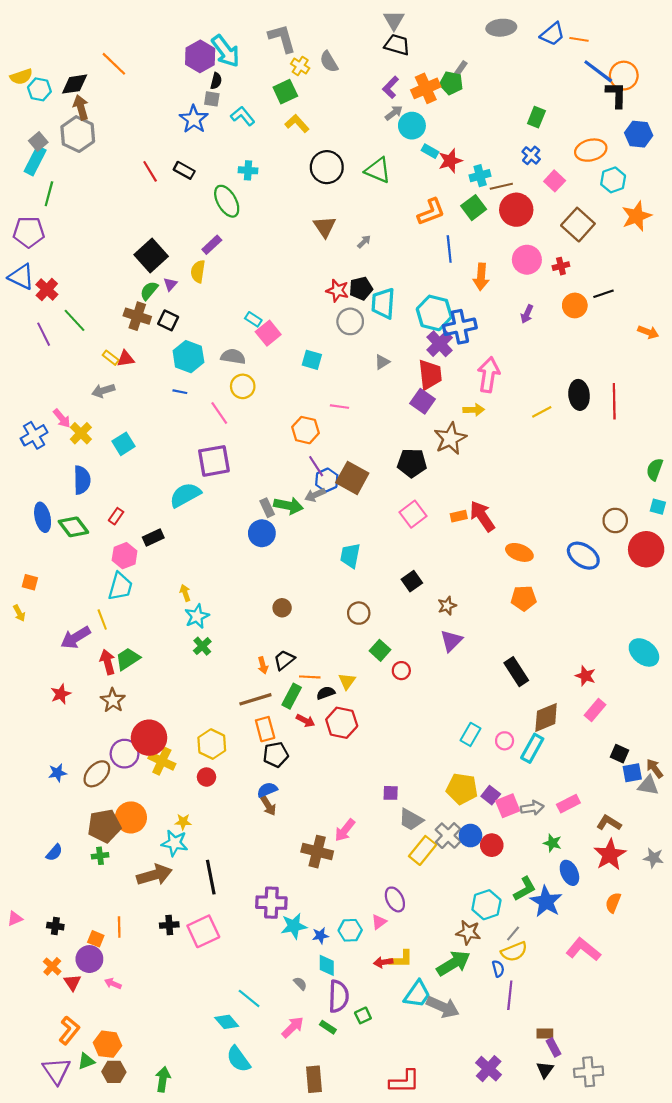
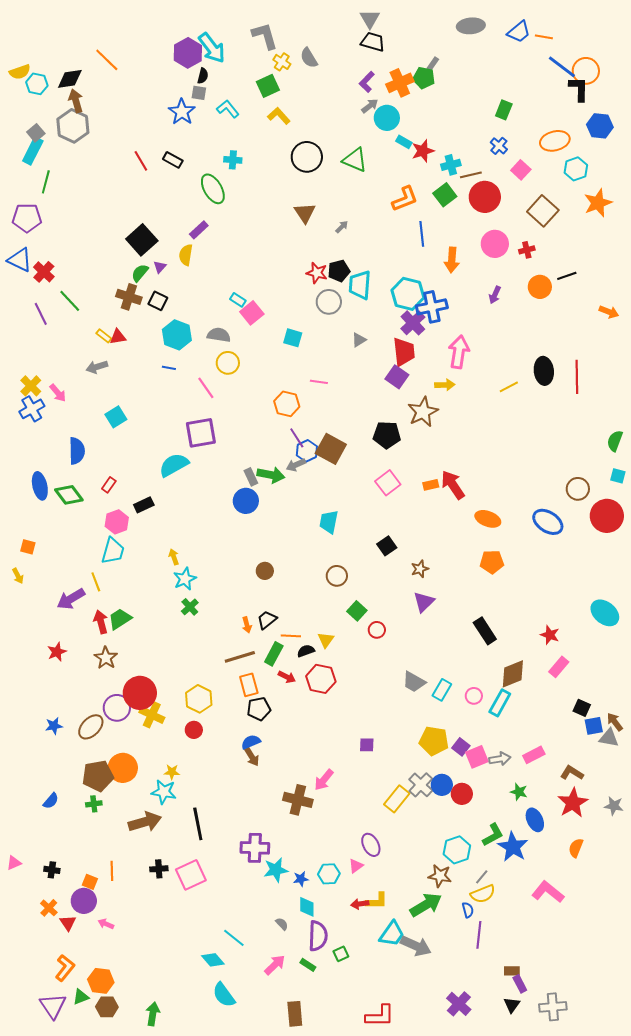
yellow cross: (81, 433) -> (31, 386), moved
gray trapezoid: (411, 820) -> (414, 682), moved

